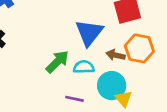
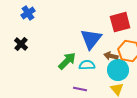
cyan circle: (112, 86) -> (118, 70), moved

